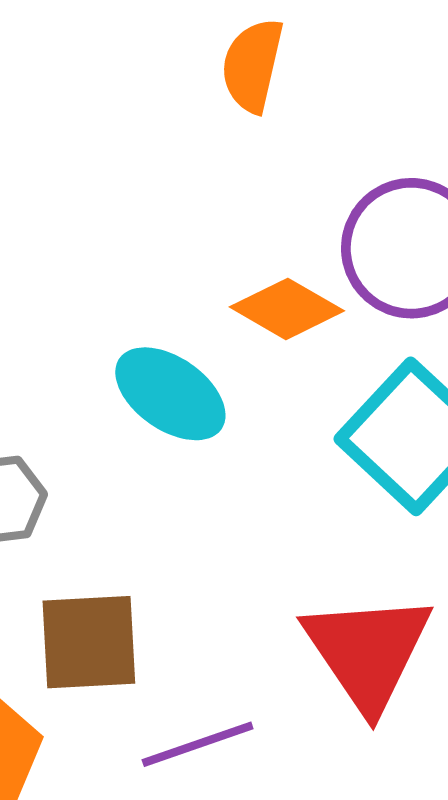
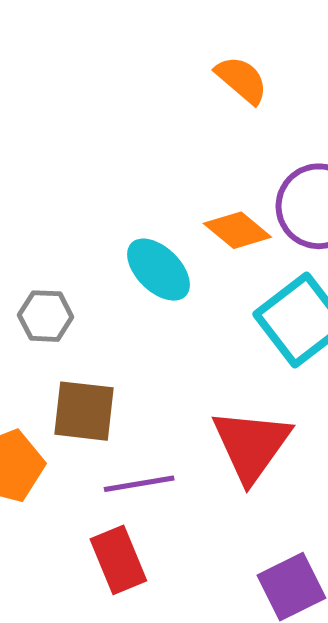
orange semicircle: (252, 65) -> (242, 80), turned 108

